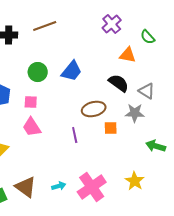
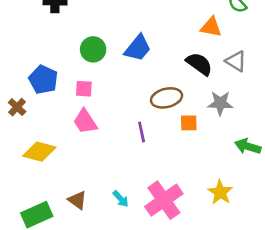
gray triangle: (147, 91) -> (236, 61), moved
cyan arrow: (59, 186) -> (121, 199), turned 64
brown triangle: (26, 187) -> (77, 200), size x0.7

